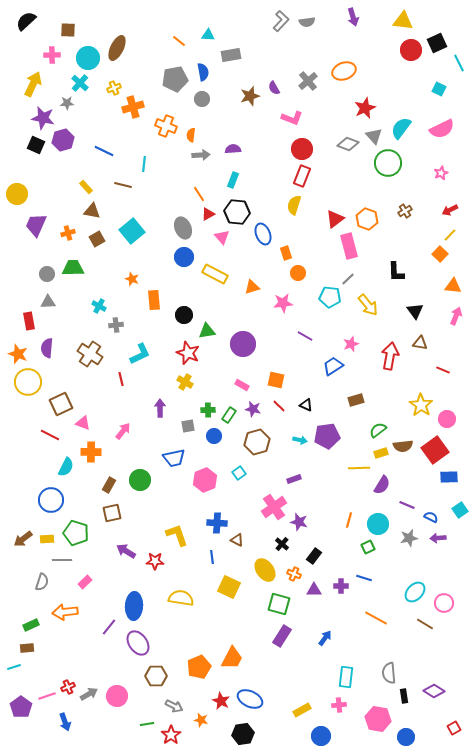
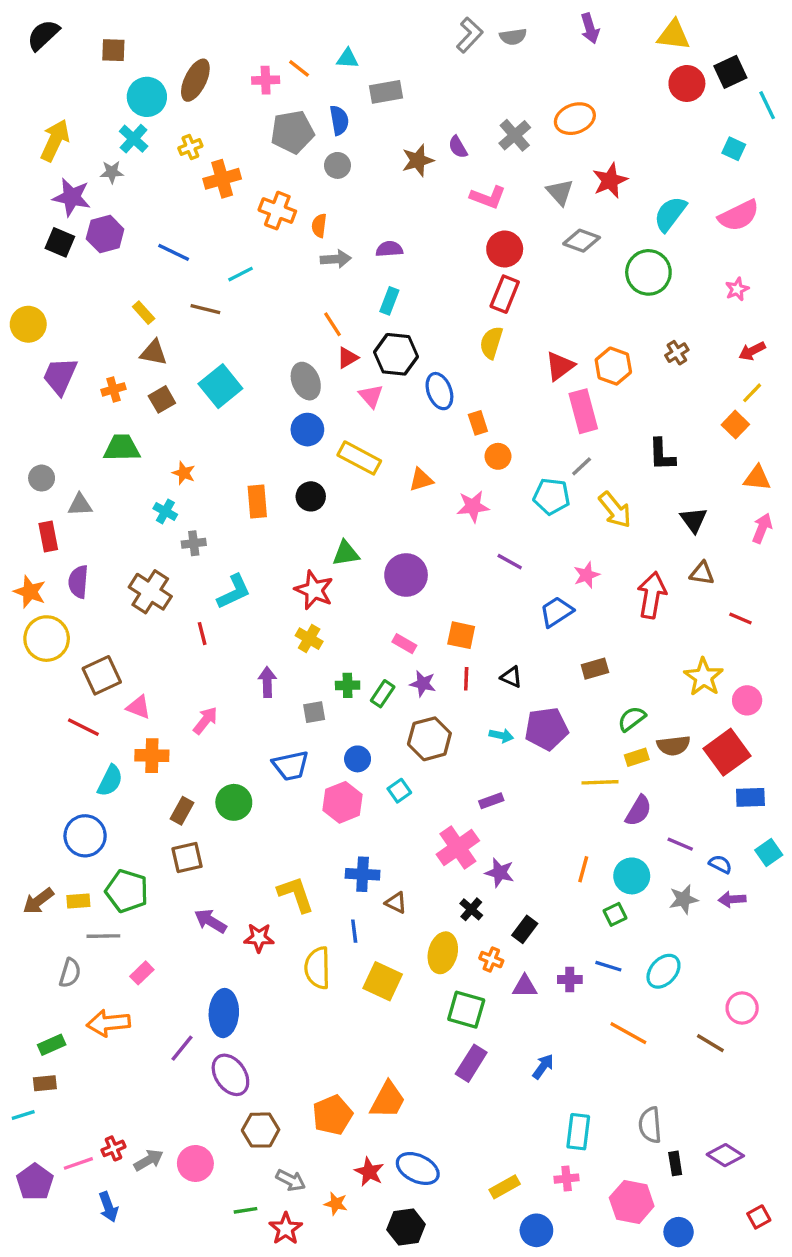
pink cross: (52, 55) -> (266, 80), moved
gray triangle: (374, 136) -> (560, 192), moved
cyan line: (144, 164) -> (241, 274), turned 56
gray circle: (47, 274) -> (42, 478), moved
orange star: (132, 279) -> (184, 473), moved
black circle: (184, 315) -> (311, 496), moved
red line: (279, 406) -> (466, 679), turned 48
blue circle: (214, 436) -> (358, 759), moved
yellow ellipse: (265, 570) -> (443, 953), turned 50
cyan ellipse: (415, 592) -> (663, 971), moved
yellow semicircle: (181, 598) -> (317, 968), moved, turned -100

